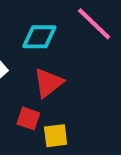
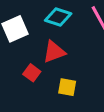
yellow square: (56, 136) -> (67, 87), moved

